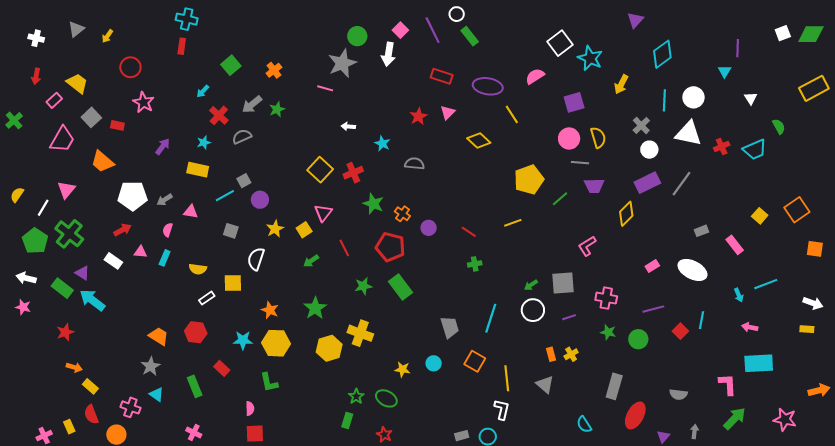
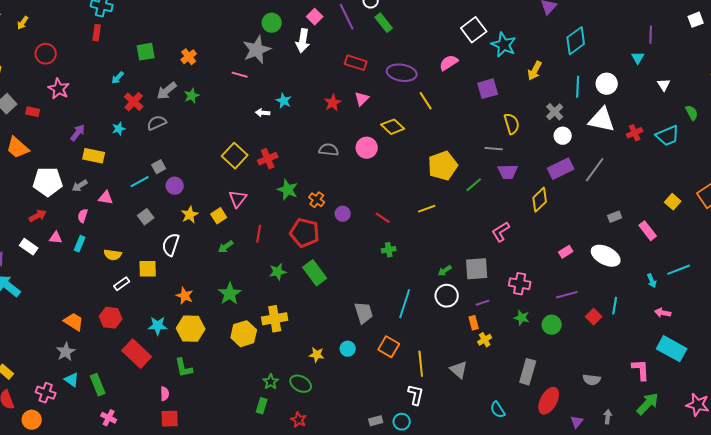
green square: (231, 65) -> (146, 52), turned 30
pink circle: (569, 138) -> (367, 148), moved
cyan star: (382, 144) -> (284, 101), moved
yellow rectangle: (198, 170) -> (94, 156), moved
gray square: (231, 231) -> (146, 217), turned 35
red line: (344, 248) -> (259, 234), turned 36
yellow cross: (360, 333) -> (275, 319), turned -30
orange rectangle: (551, 354) -> (474, 323), moved
cyan rectangle: (759, 363) -> (672, 349), turned 32
red rectangle: (222, 368) -> (137, 354), size x1.8
green rectangle: (195, 386) -> (98, 385), moved

